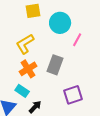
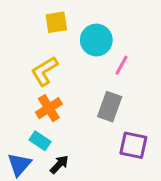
gray rectangle: (55, 65) -> (110, 107), moved
purple square: (73, 95) -> (133, 145), moved, turned 30

